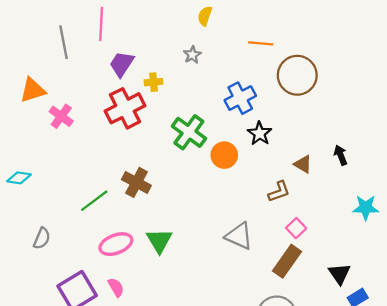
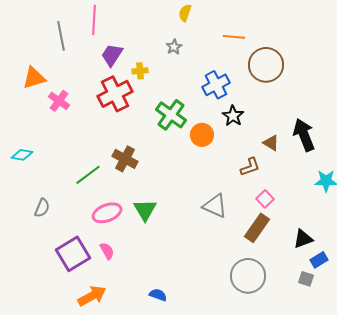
black arrow: (341, 155) -> (304, 135), size x1.8
black triangle: (339, 274) -> (303, 239), turned 45

